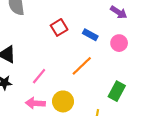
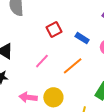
pink line: (39, 76) -> (42, 61), moved

